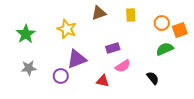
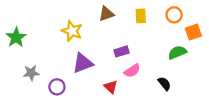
orange circle: (162, 23) -> (174, 15), moved
green star: (26, 34) -> (16, 37), moved
purple circle: (61, 76) -> (57, 87), moved
red triangle: (103, 81) -> (111, 87), turned 32

